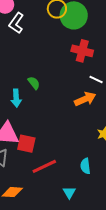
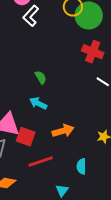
cyan arrow: (16, 98) -> (38, 103), moved, turned 114
orange arrow: (85, 99) -> (63, 131), moved

